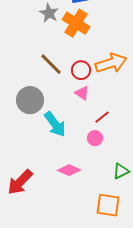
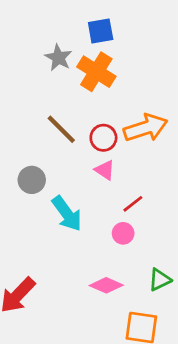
gray circle: (30, 100) -> (32, 180), size x0.7
pink diamond: (69, 170) -> (106, 285), moved

